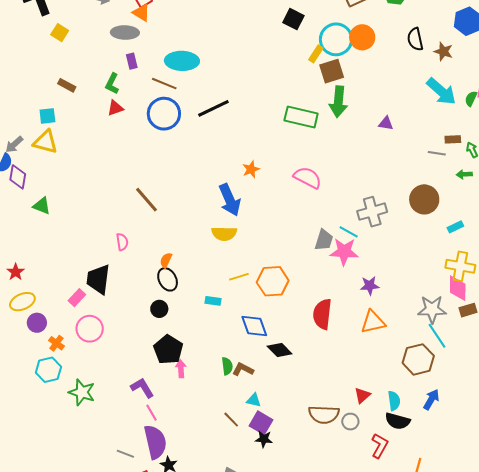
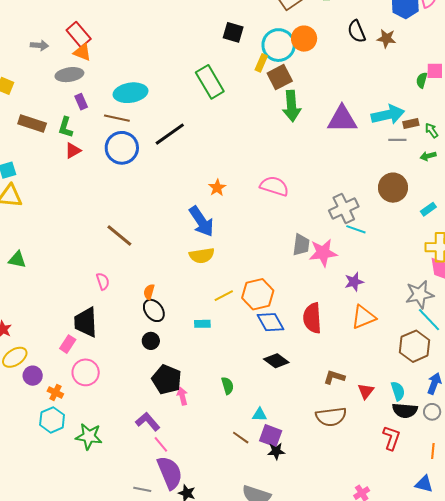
brown rectangle: (67, 85) -> (32, 123), moved, size x1.5
cyan arrow: (441, 91) -> (388, 115), moved, turned -44
green rectangle: (301, 117) -> (210, 82), moved, turned 56
purple triangle: (386, 123) -> (342, 119), size x2.0
cyan line: (349, 232) -> (356, 229), moved
blue diamond: (254, 326) -> (271, 322), moved
brown L-shape: (243, 369) -> (334, 377), moved
gray circle: (350, 422) -> (432, 412), moved

